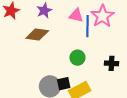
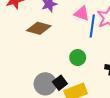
black square: (64, 84) -> (60, 83), turned -32

